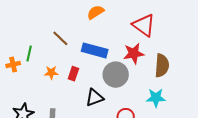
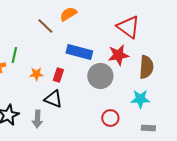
orange semicircle: (96, 12) -> (68, 14), moved
brown line: (60, 38) -> (45, 26), moved
black triangle: (95, 98) -> (53, 99), moved, turned 42

